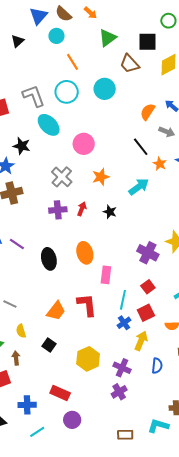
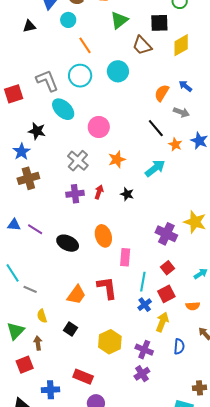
black triangle: (17, 41) -> (29, 26), turned 32
black ellipse: (49, 259) -> (68, 243), turned -50

